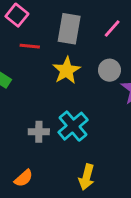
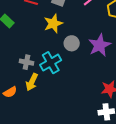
gray circle: (109, 70) -> (72, 43), moved
yellow arrow: (87, 177) -> (32, 82), moved

